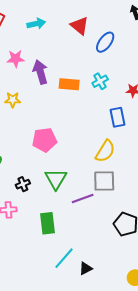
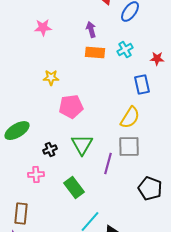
purple arrow: (40, 72) -> (91, 30), moved, size x0.7
yellow star: (13, 100) -> (51, 78), moved
purple line: (83, 198) -> (108, 164), turned -55
green rectangle: (48, 223) -> (74, 188), turned -30

